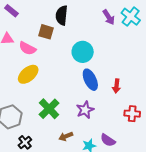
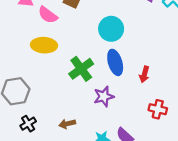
yellow ellipse: (28, 74) -> (44, 45), turned 35
green cross: (49, 109) -> (81, 69), moved
brown arrow: (66, 136) -> (67, 124), moved

